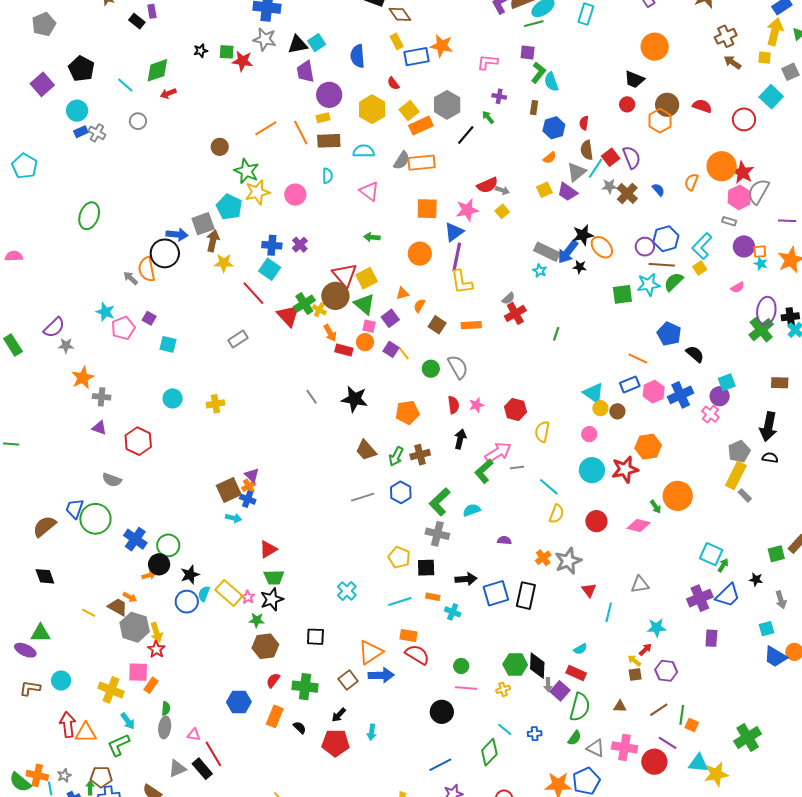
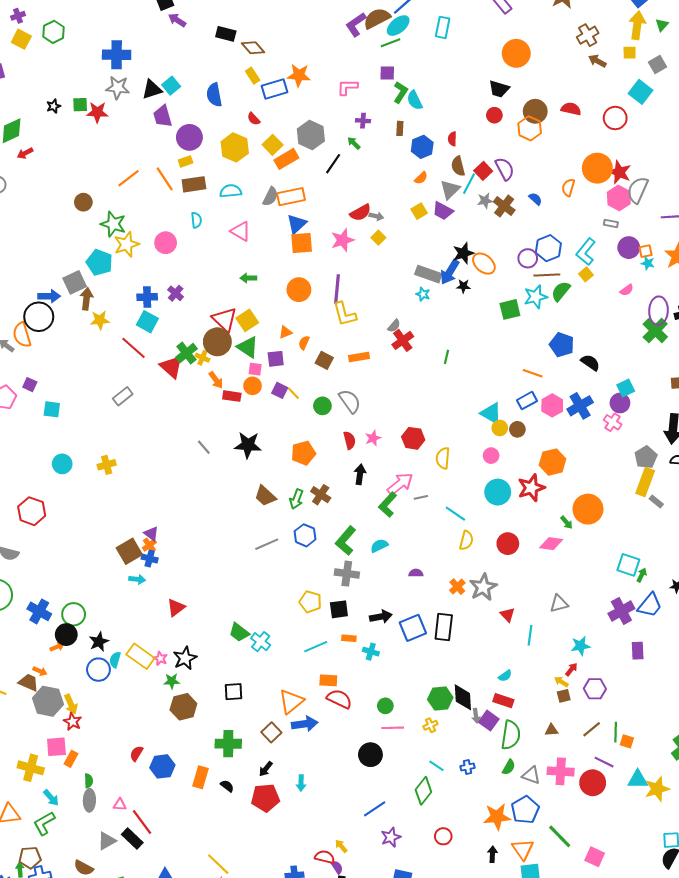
blue triangle: (454, 232) -> (297, 224), moved
purple square: (390, 318) -> (276, 359), turned 36
brown cross: (420, 455) -> (321, 495), turned -36
green trapezoid: (274, 577) -> (239, 632), moved, turned 45
red semicircle: (273, 680) -> (136, 754), moved

